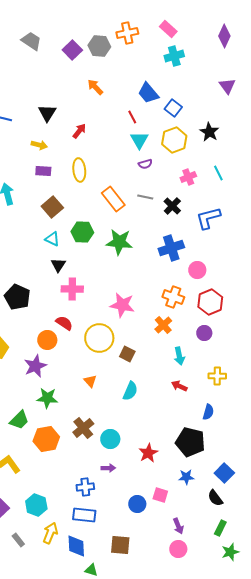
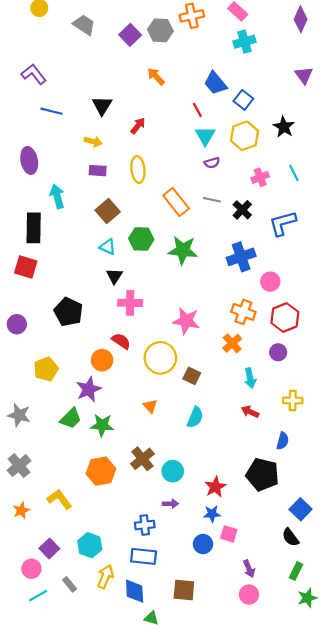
green trapezoid: (19, 420) -> (71, 418), moved
blue star: (186, 477) -> (212, 514), moved

